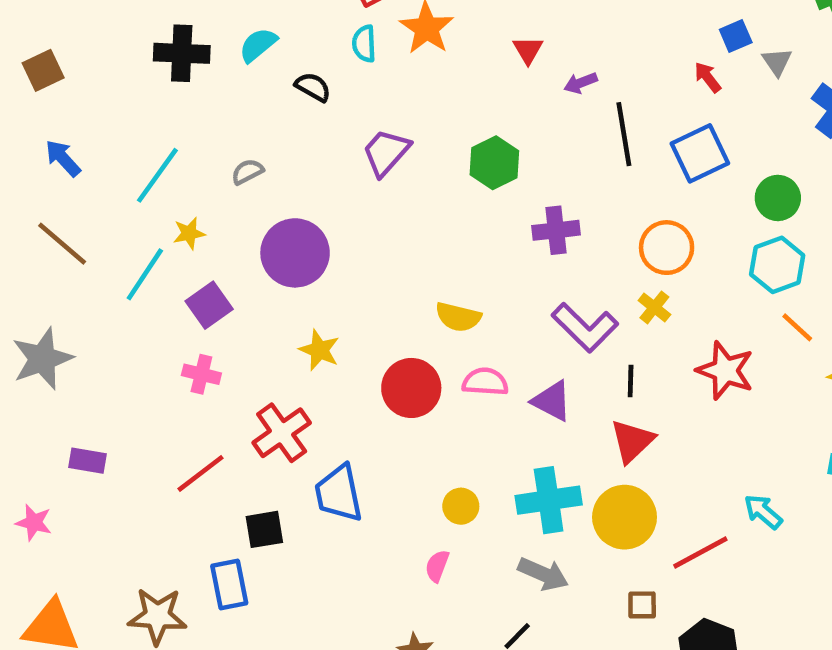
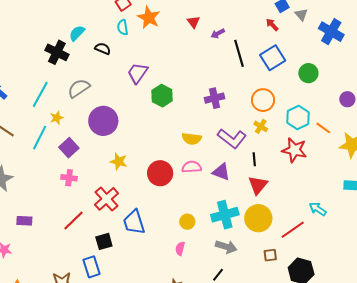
black cross: (182, 53) -> (57, 52), moved, turned 30
green hexagon: (494, 163) -> (162, 96), moved
gray semicircle: (247, 172) -> (79, 88), size x1.6
cyan hexagon: (777, 265) -> (298, 117), moved
yellow semicircle: (458, 317) -> (192, 139), moved

